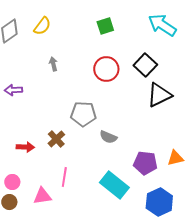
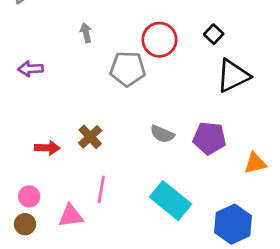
black square: (145, 65) -> (214, 34), size x0.6
gray pentagon: (83, 114) -> (128, 69), moved
purple pentagon: (145, 163) -> (209, 138), moved

